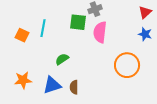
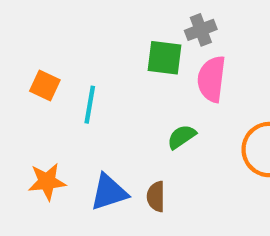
cyan line: (43, 28) -> (90, 105), moved
green semicircle: (62, 59) -> (182, 137), moved

